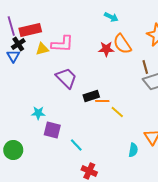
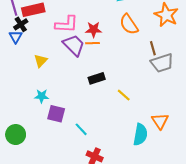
yellow triangle: (42, 49) -> (41, 61), moved, turned -32
red star: (106, 49) -> (94, 30), moved
purple trapezoid: (66, 78) -> (74, 45), moved
orange line: (102, 101) -> (93, 43), moved
cyan semicircle: (133, 150) -> (140, 135), size x1.5

